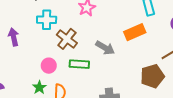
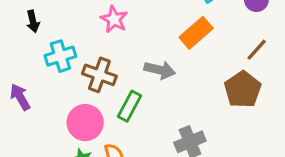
green rectangle: (79, 64) -> (129, 106), turned -48
pink circle: (49, 66) -> (85, 123), size x1.5

